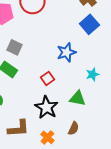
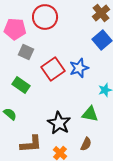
gray square: (14, 47) -> (26, 52), moved
red square: (47, 78) -> (53, 69), moved, size x1.6

